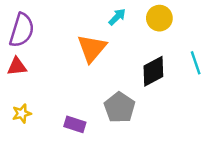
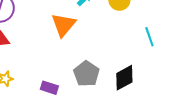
black diamond: (153, 71) -> (124, 78), moved

